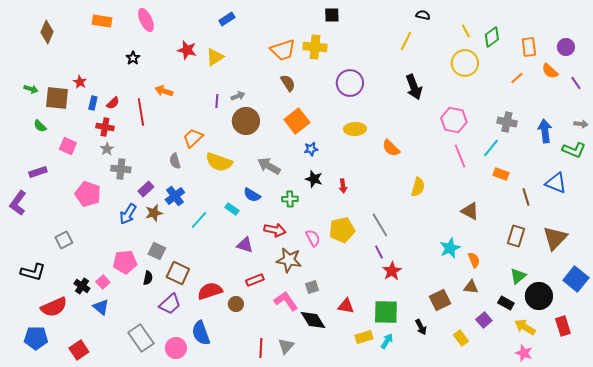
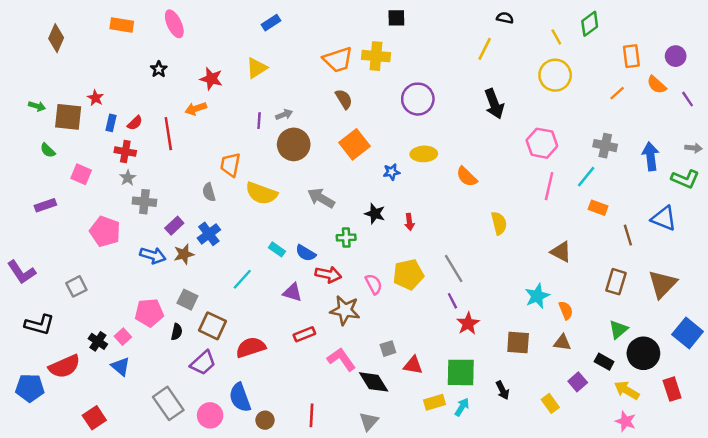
green diamond: (492, 37) -> (590, 24), moved
red star: (187, 50) -> (211, 79), moved
orange arrow: (164, 91) -> (196, 109), turned -36
orange trapezoid: (193, 138) -> (230, 165), turned -35
blue star: (311, 149) -> (392, 172), moved
pink line: (460, 156) -> (549, 186), turned 35
yellow semicircle: (418, 187) -> (499, 223), turned -30
blue semicircle: (252, 195) -> (306, 253), moved
purple L-shape: (18, 203) -> (21, 272), moved, turned -70
blue arrow: (128, 214) -> (153, 255), turned -105
cyan line: (199, 220) -> (242, 279), moved
gray square: (312, 287) -> (388, 349), moved
brown square: (440, 300) -> (518, 343), moved, turned 30
brown circle: (236, 304) -> (265, 420), moved
blue pentagon: (36, 338) -> (30, 388), moved
gray triangle: (286, 346) -> (369, 421), moved

